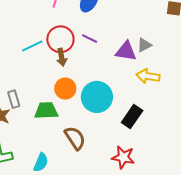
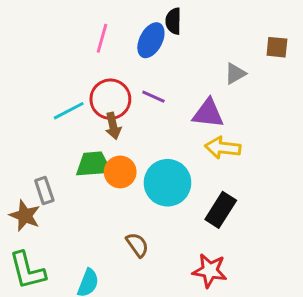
gray triangle: (144, 45) -> (235, 74), moved
yellow arrow: (148, 76) -> (223, 148), moved
green trapezoid: (46, 111) -> (94, 164), moved
brown semicircle: (75, 138) -> (137, 245), size x0.7

